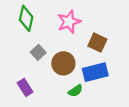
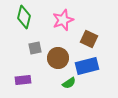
gray square: (38, 52) -> (35, 48), turned 32
purple rectangle: (25, 87) -> (23, 80), turned -63

